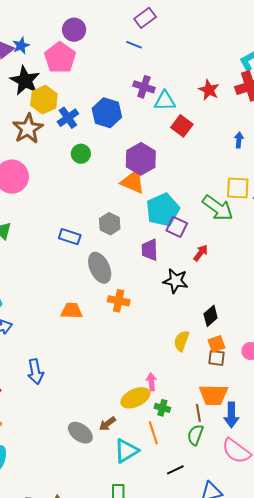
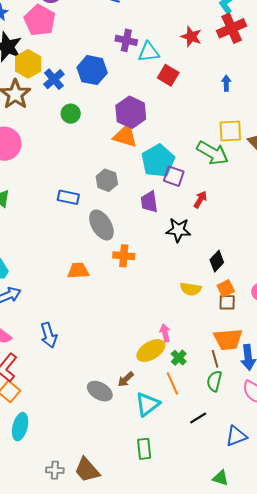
yellow semicircle: (182, 341) -> (191, 289), turned -95
green cross: (162, 408) -> (179, 358), turned 35

